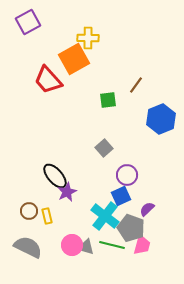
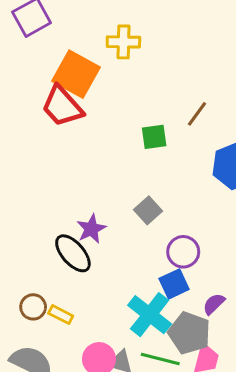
orange square: (74, 59) -> (76, 74), moved, turned -32
purple star: (67, 192) -> (91, 229), moved
yellow rectangle: (47, 216) -> (61, 315), turned -49

